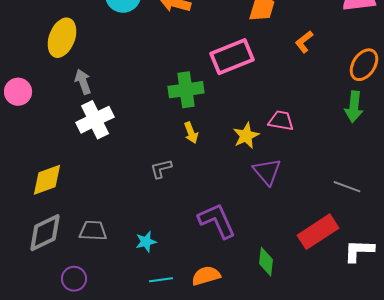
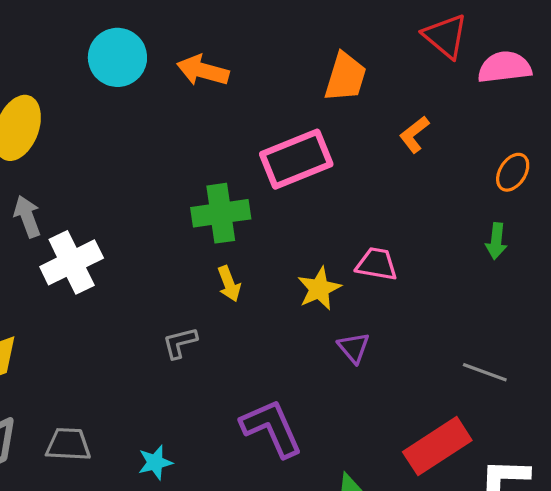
orange ellipse: (364, 65) -> (513, 172), size x0.7
gray arrow: (83, 82) -> (27, 216), moved
green arrow: (354, 107) -> (496, 241), size x0.7
purple triangle: (267, 172) -> (354, 348), size x0.7

